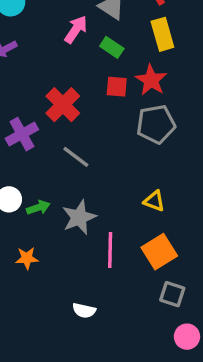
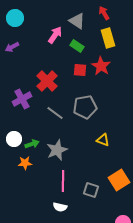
gray pentagon: (156, 124) -> (85, 107), moved
pink line: (110, 250) -> (63, 181), moved
orange square: (159, 252) -> (119, 180), moved
orange star: (27, 258) -> (25, 163), moved
gray square: (172, 294) -> (91, 190), moved

